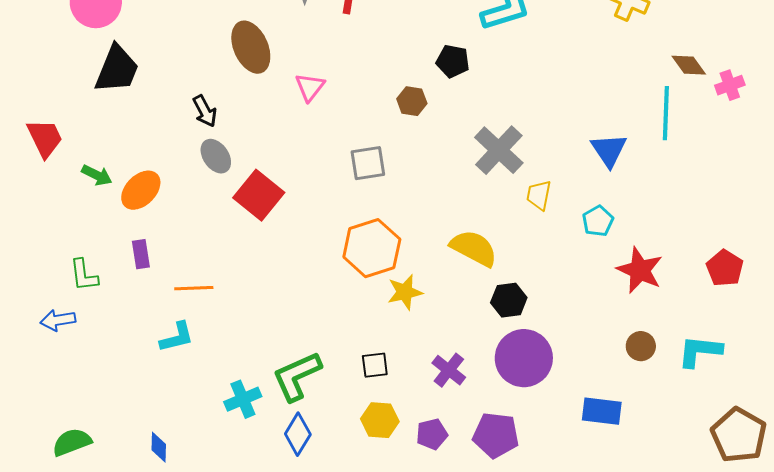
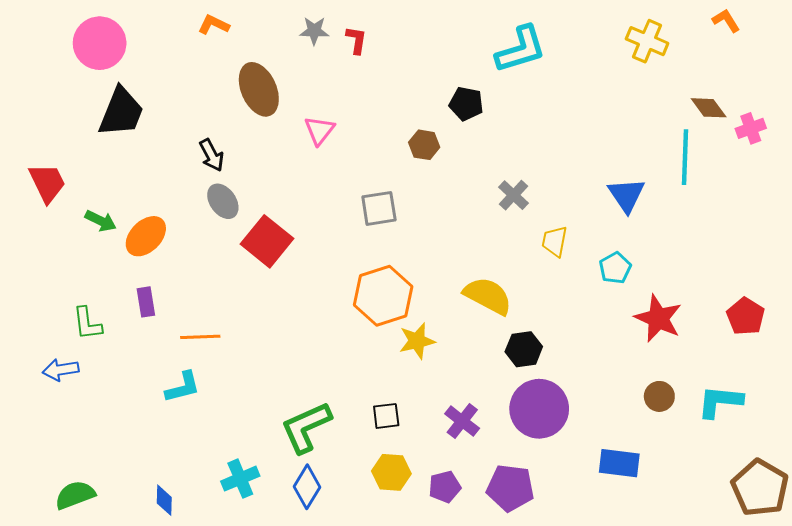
gray cross: (499, 150) -> (513, 195), size x0.6
cyan cross: (243, 399) -> (240, 479), moved

